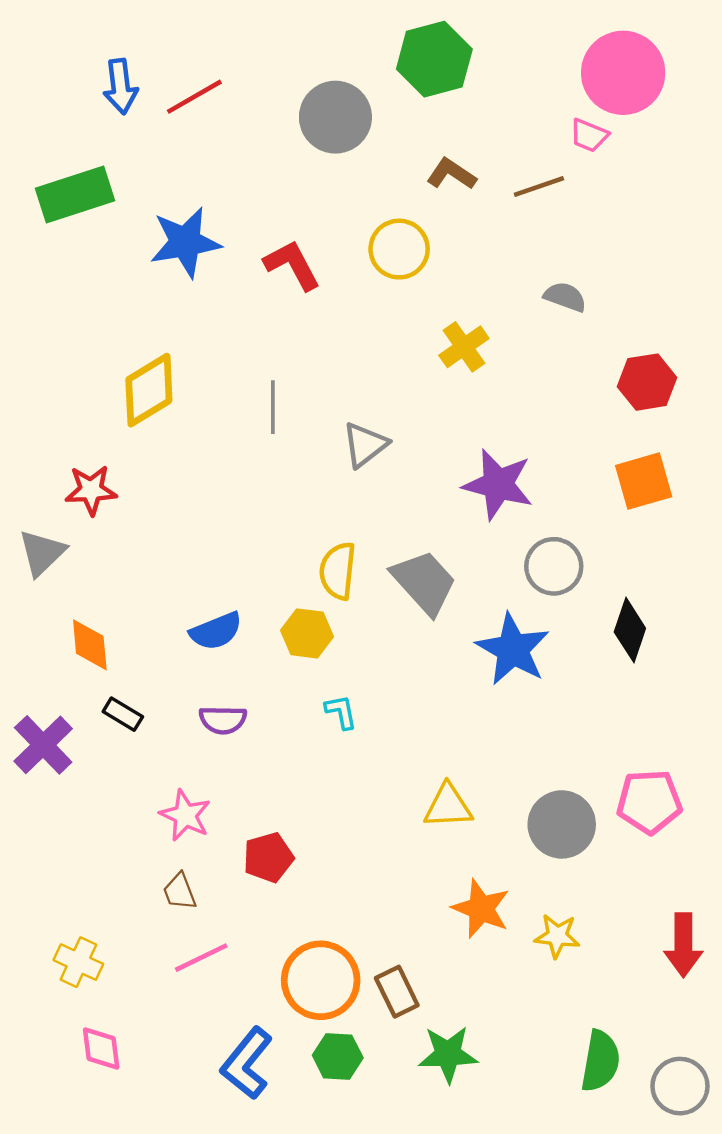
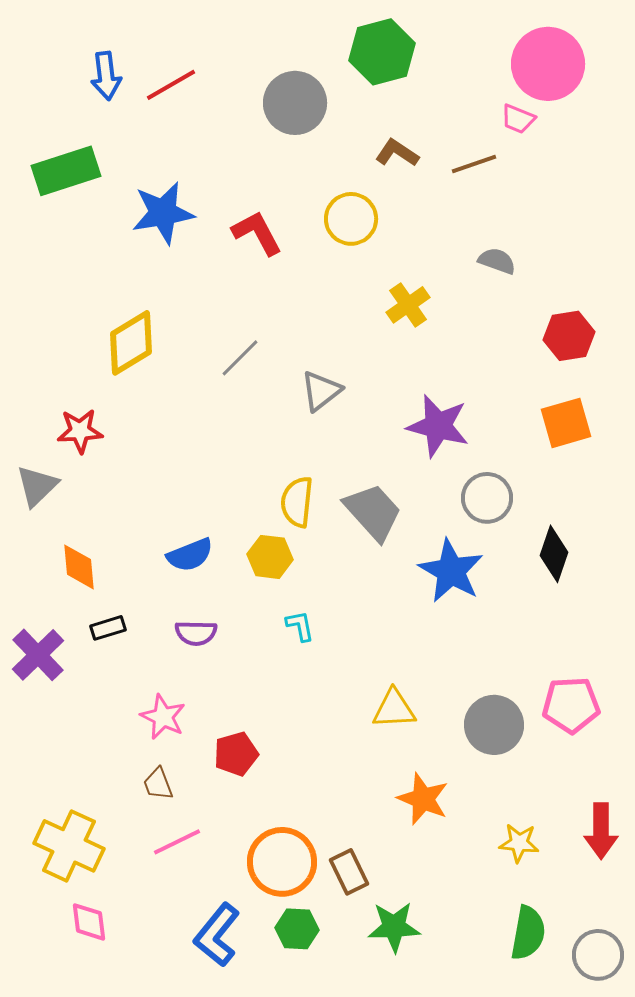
gray line: (273, 407) -> (240, 358), turned 45
black rectangle: (123, 714) -> (108, 628), turned -48
yellow star: (557, 936) -> (519, 843), moved
yellow cross: (78, 962) -> (69, 846), size x1.6

